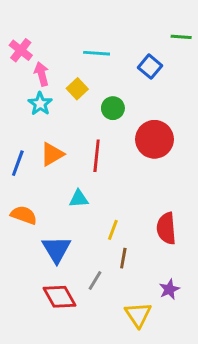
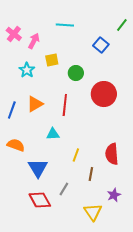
green line: (181, 37) -> (122, 25), turned -56
cyan line: (97, 53) -> (65, 25), moved
pink arrow: (42, 74) -> (34, 41), moved, turned 42
yellow square: (77, 89) -> (52, 60), turned 32
brown line: (123, 258) -> (91, 174), moved

